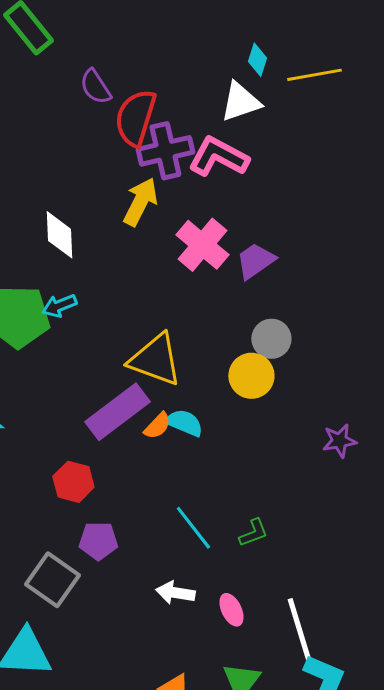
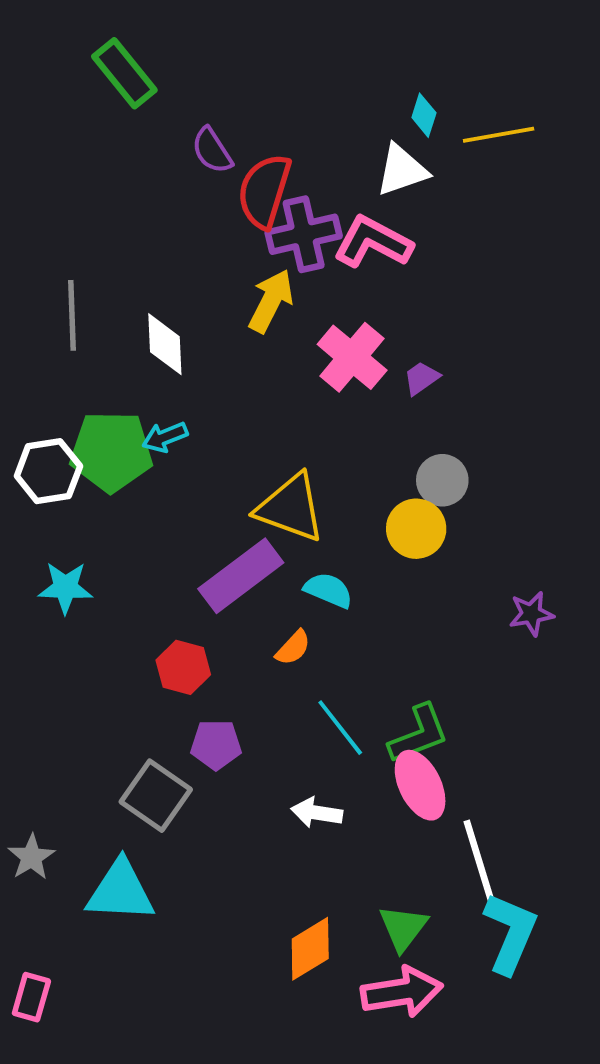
purple trapezoid: (255, 261) -> (421, 378), size x0.7
orange semicircle: (157, 426) -> (293, 648), moved
green L-shape: (253, 533) -> (419, 734), size x1.6
pink ellipse: (231, 610) -> (420, 785), moved, size x1.6

